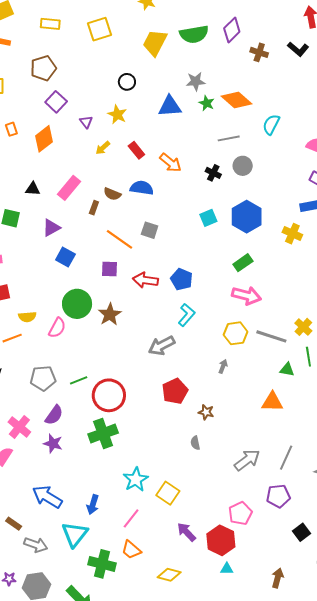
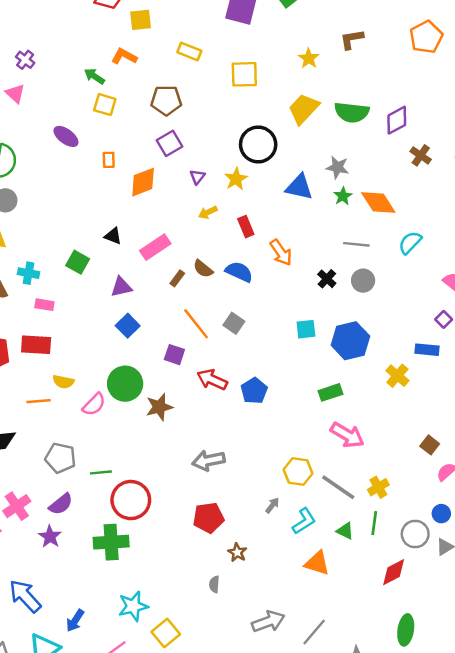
black circle: (127, 82) -> (258, 144), size x1.8
pink arrow: (246, 295) -> (347, 435), moved
cyan L-shape: (187, 315) -> (304, 521), moved

